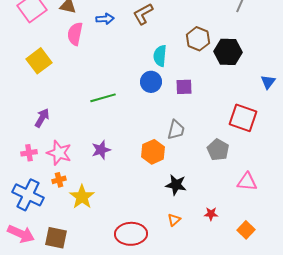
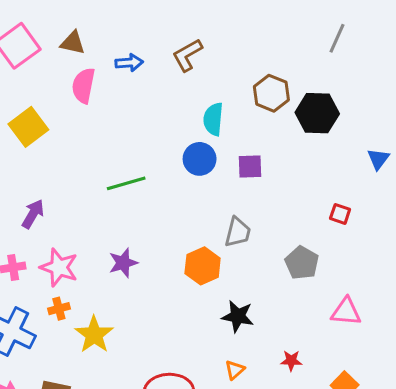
red square: (243, 118) -> (340, 214), size x0.5

